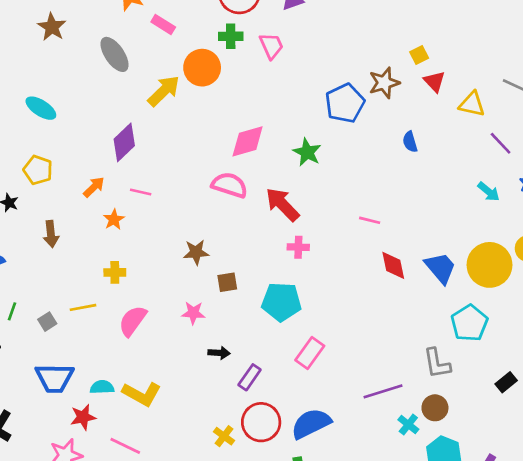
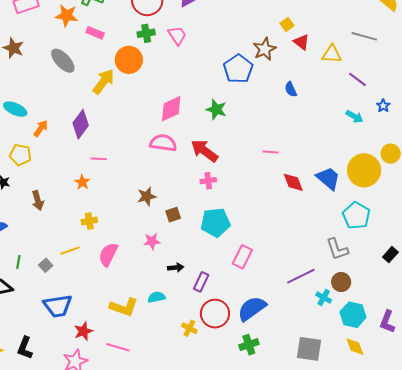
orange arrow: (94, 187) -> (41, 128), moved
pink cross: (298, 247) -> (208, 181), moved
cyan semicircle: (102, 387) -> (156, 297), moved

